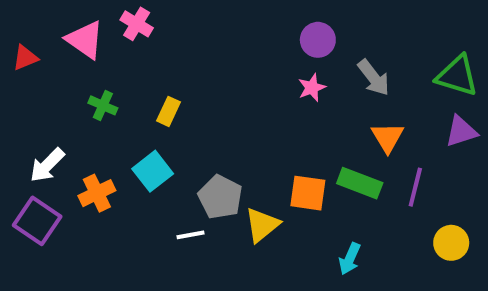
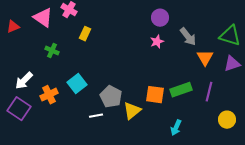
yellow rectangle: (169, 111) -> (85, 34), moved
orange triangle: (387, 137) -> (205, 58), moved
green rectangle: (360, 183) -> (181, 90), turned -40

